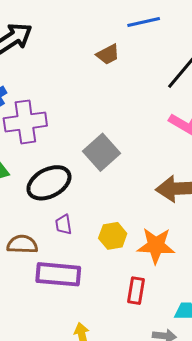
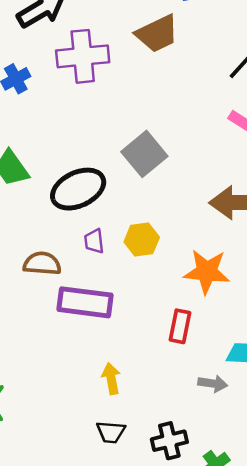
brown trapezoid: (108, 54) -> (157, 34), size x1.5
purple cross: (25, 122) -> (83, 56), moved
yellow hexagon: (113, 236) -> (142, 240), moved

